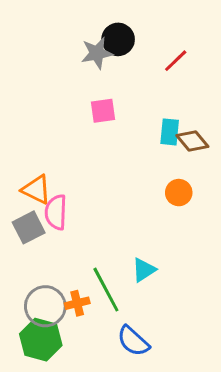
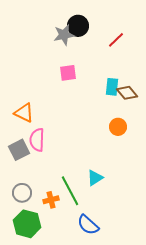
orange triangle: (36, 190) -> (24, 113), moved
gray circle: (45, 306) -> (22, 193), moved, size x0.7

